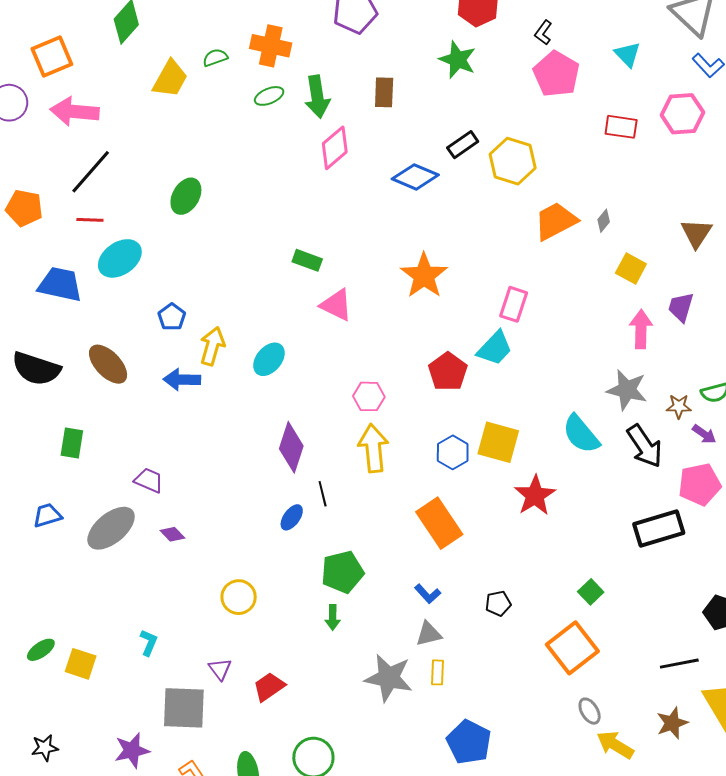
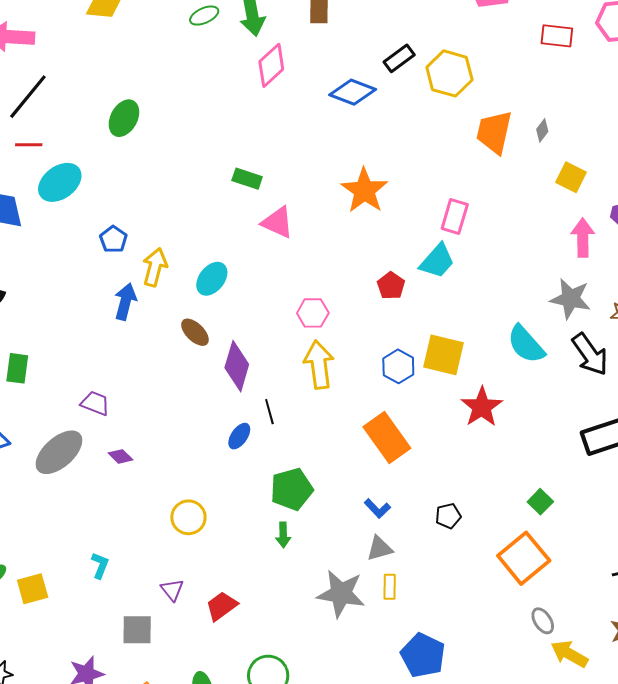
orange trapezoid: (556, 221) -> (494, 132), turned -48
brown ellipse: (108, 364) -> (195, 332), moved, size x0.7
red pentagon: (448, 372) -> (391, 286), size x0.7
blue arrow: (182, 380) -> (125, 302), turned 105
yellow square: (81, 664) -> (33, 589), turned -32
gray square: (184, 708) -> (137, 630), size x0.7

